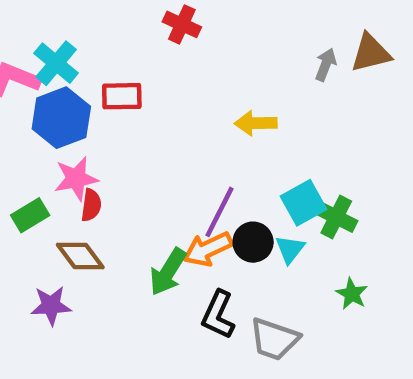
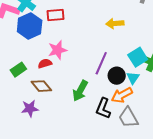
pink star: (76, 179) -> (57, 50), moved
red semicircle: (91, 205) -> (45, 64), turned -112
orange arrow: (208, 249) -> (122, 95), moved
gray trapezoid: (274, 339) -> (128, 118), turned 45

